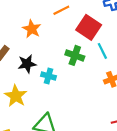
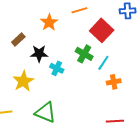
cyan line: (102, 51) -> (103, 63), moved, turned 49

